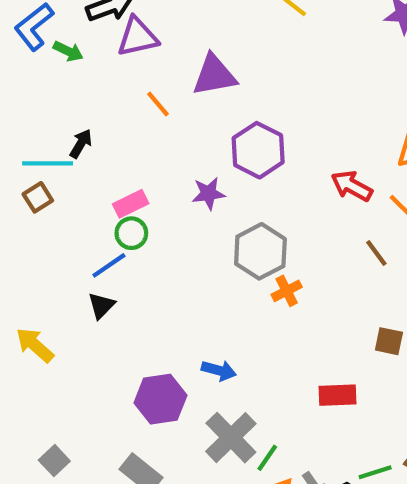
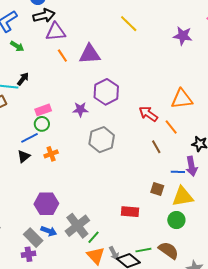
green arrow: (68, 51) -> (17, 46), moved
orange line: (158, 104) -> (62, 56), moved
orange cross: (287, 291) -> (51, 154), moved
blue arrow: (219, 370) -> (49, 231), moved

